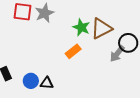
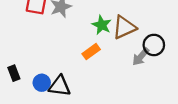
black triangle: (47, 83) -> (60, 86), size x1.5

